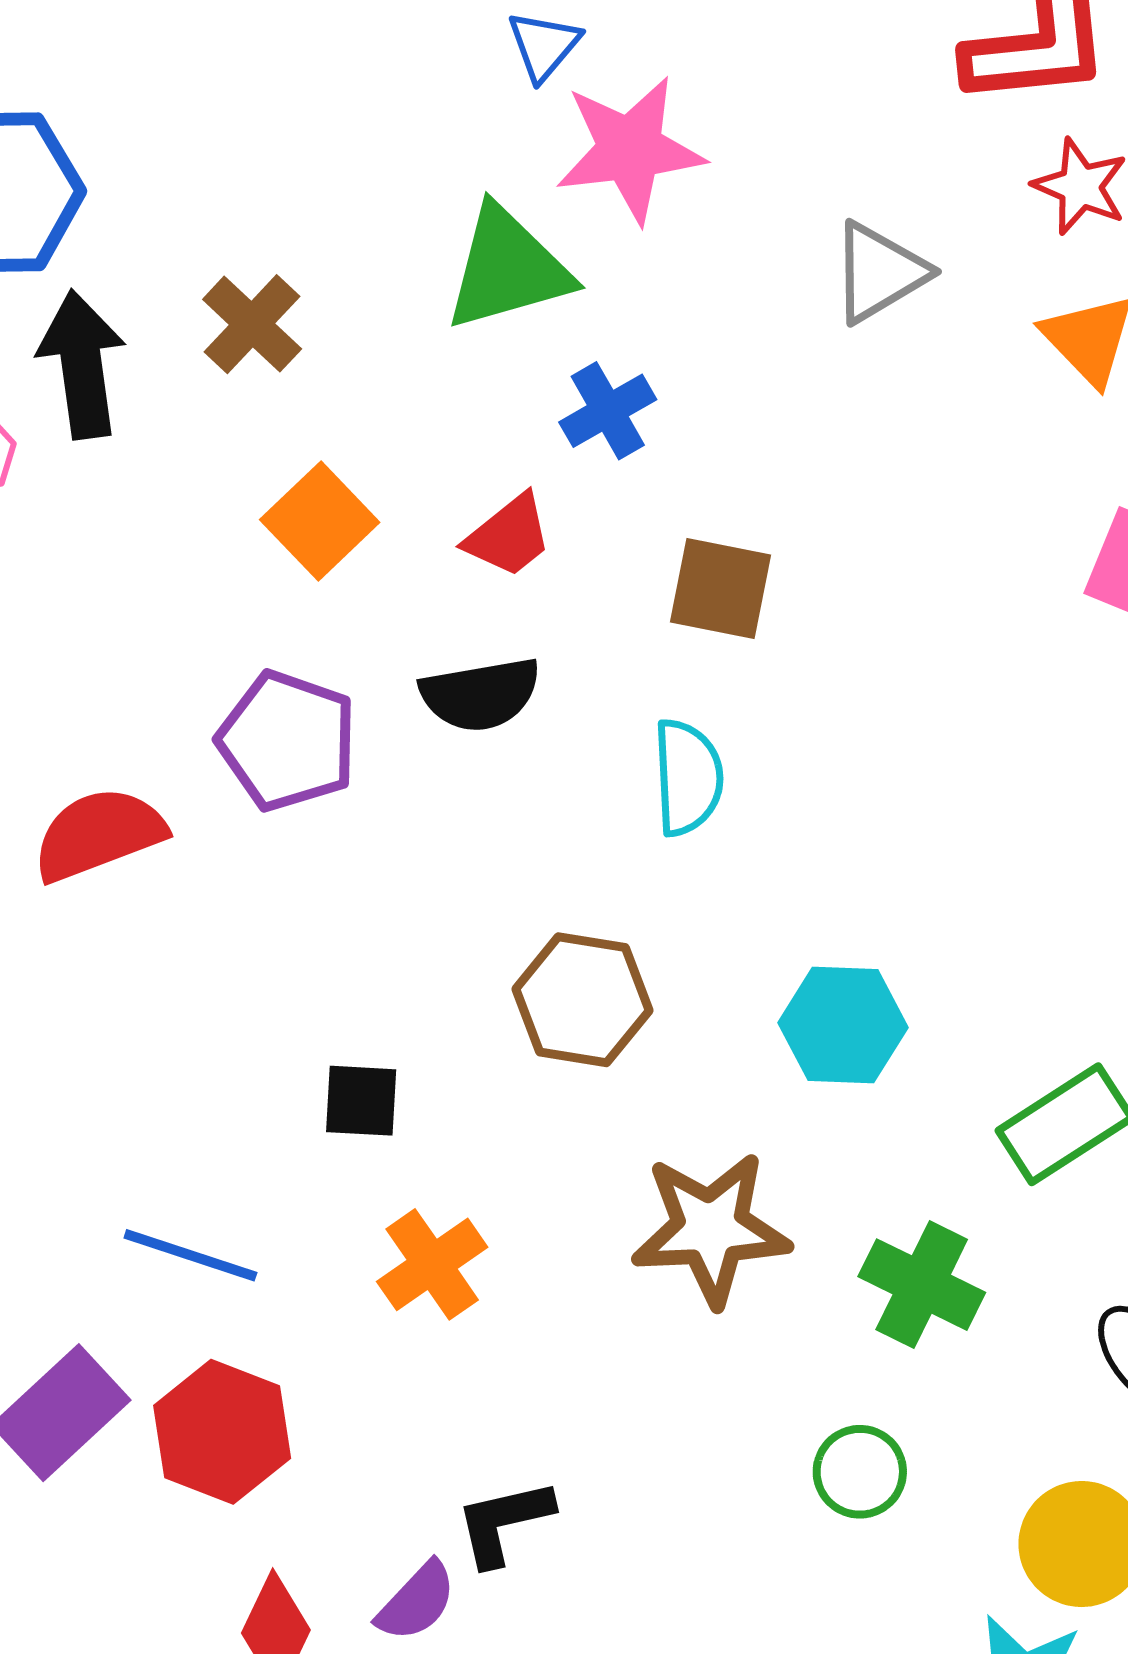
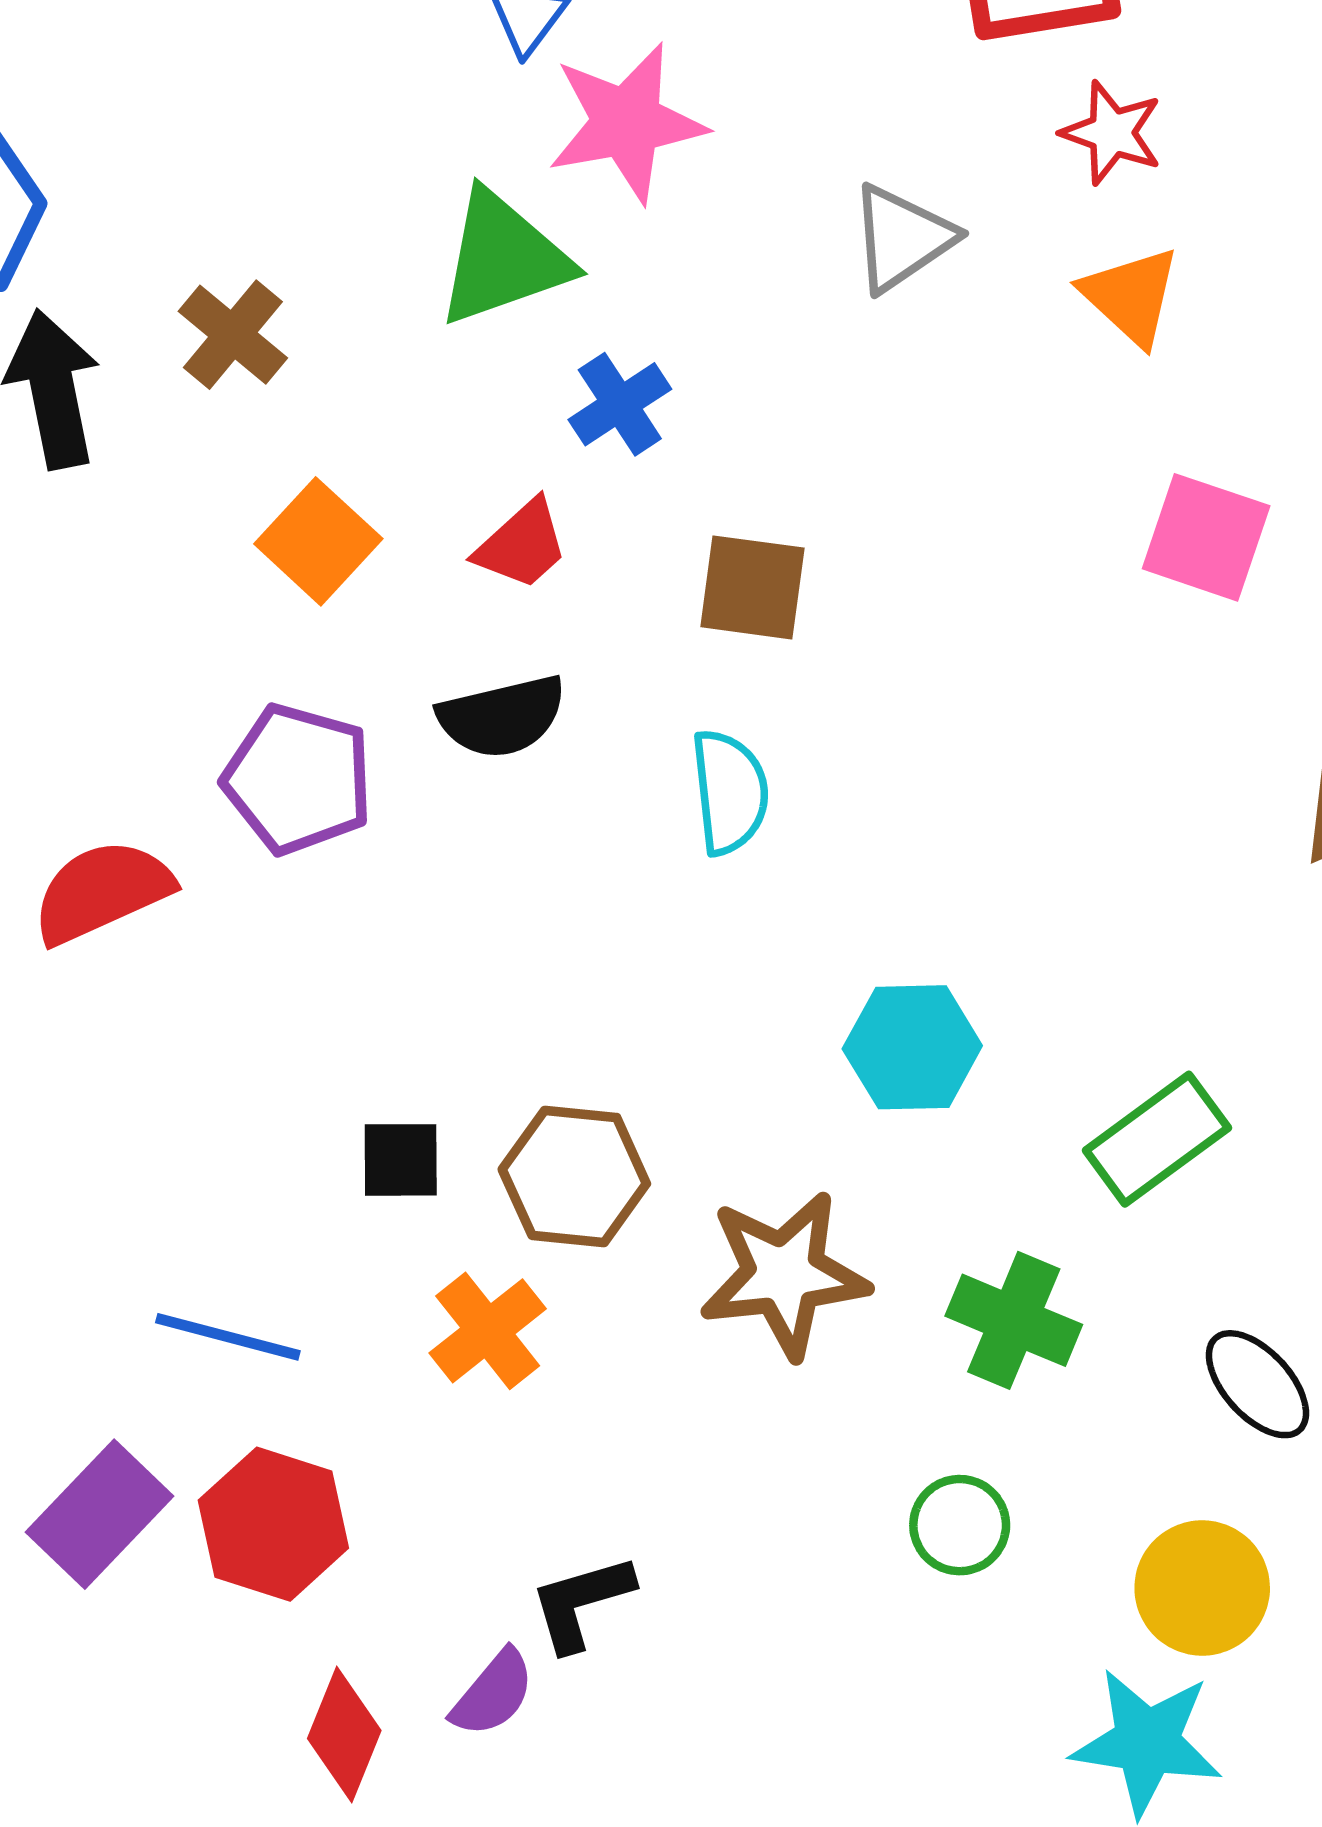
brown hexagon: (582, 1000) -> (574, 1176), moved

